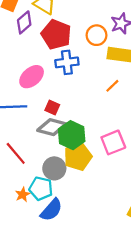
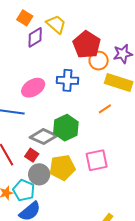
red pentagon: (56, 34) -> (87, 45), moved
red square: (52, 108) -> (32, 155), moved
green hexagon: (72, 135) -> (66, 128), moved

